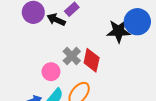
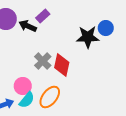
blue circle: (137, 22) -> (106, 28), size x0.6
pink circle: (51, 72) -> (23, 86), moved

